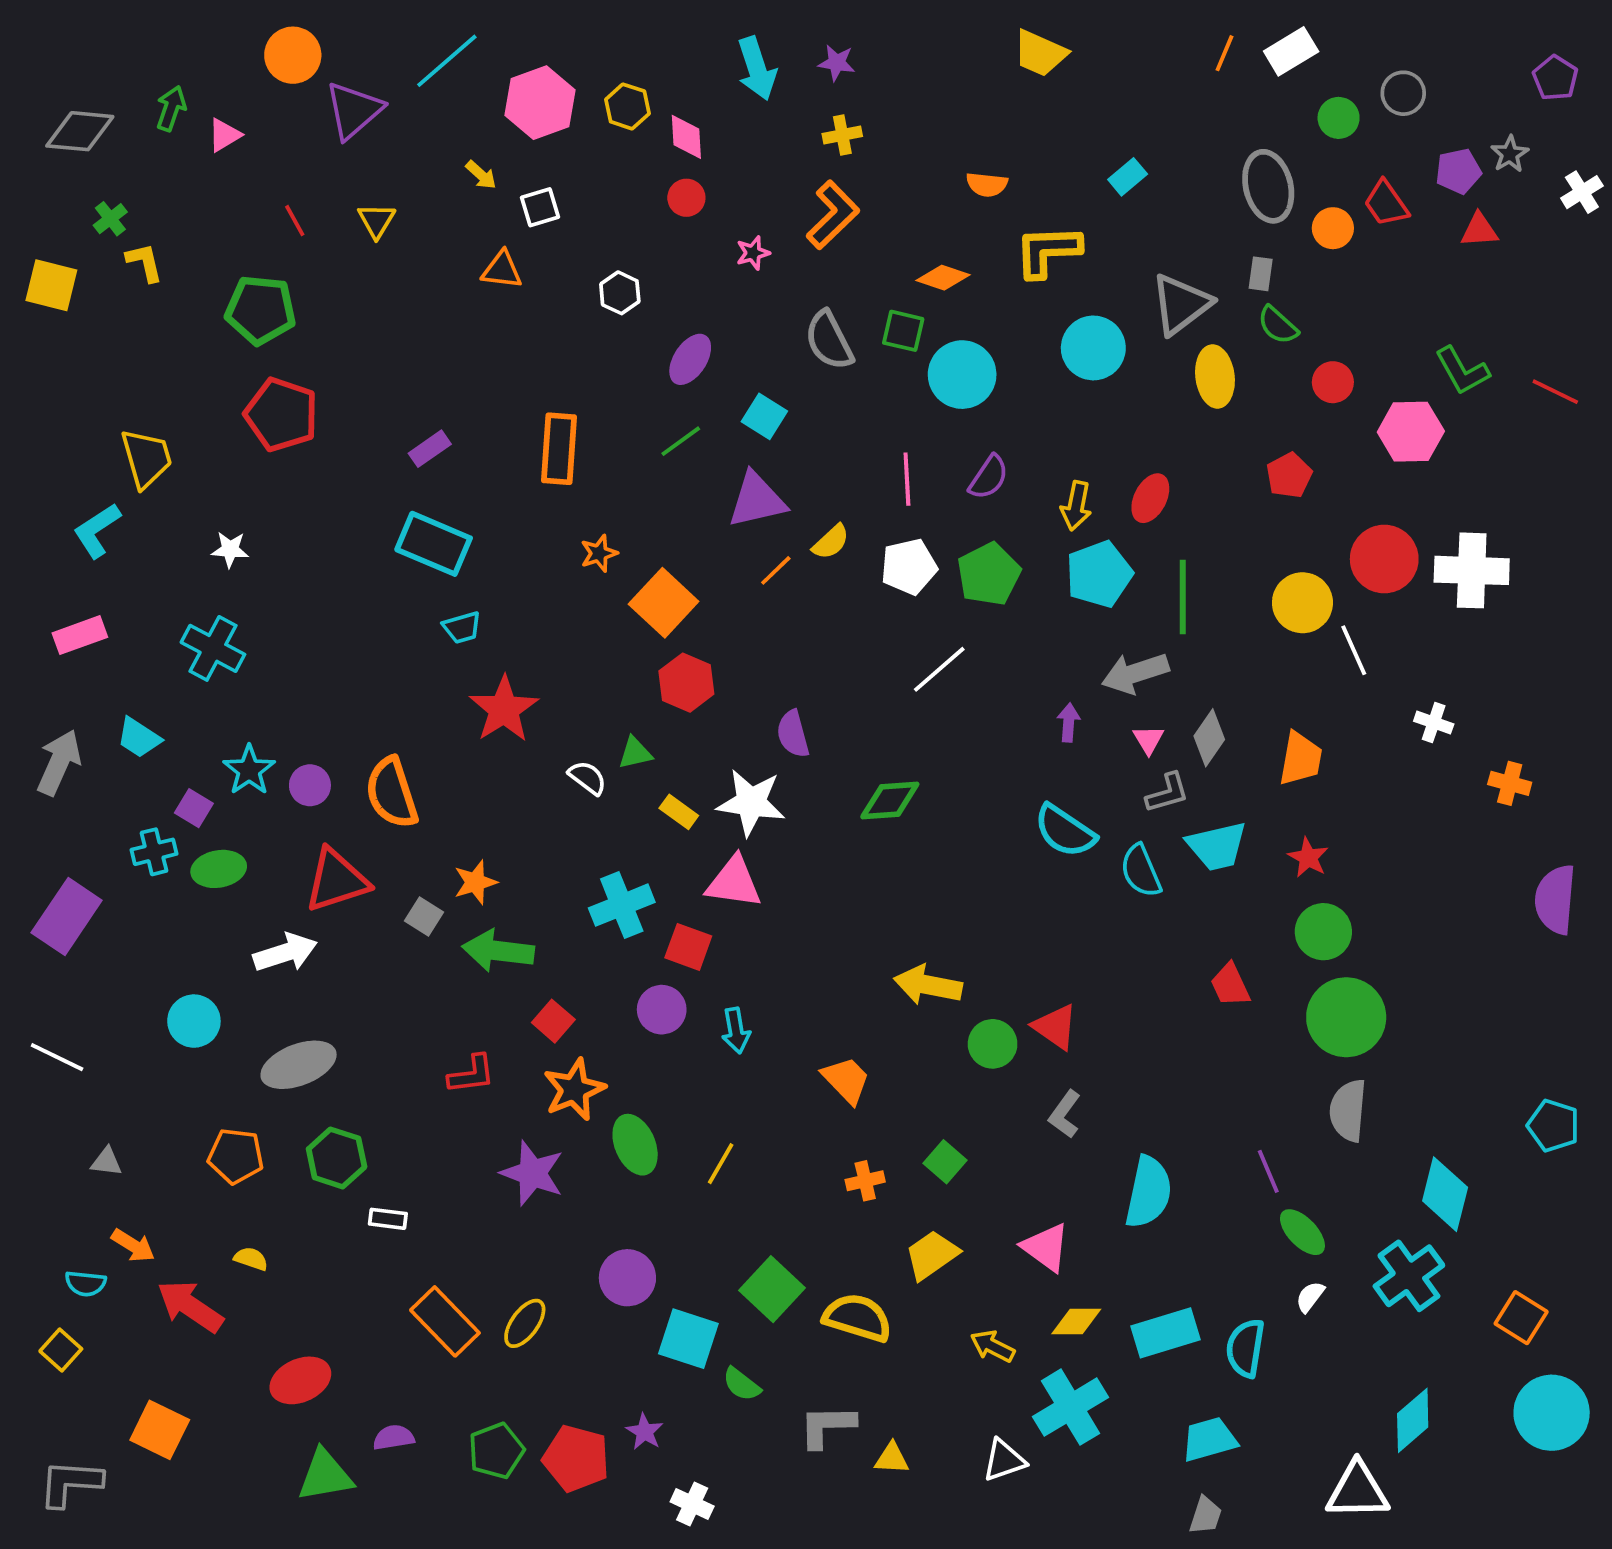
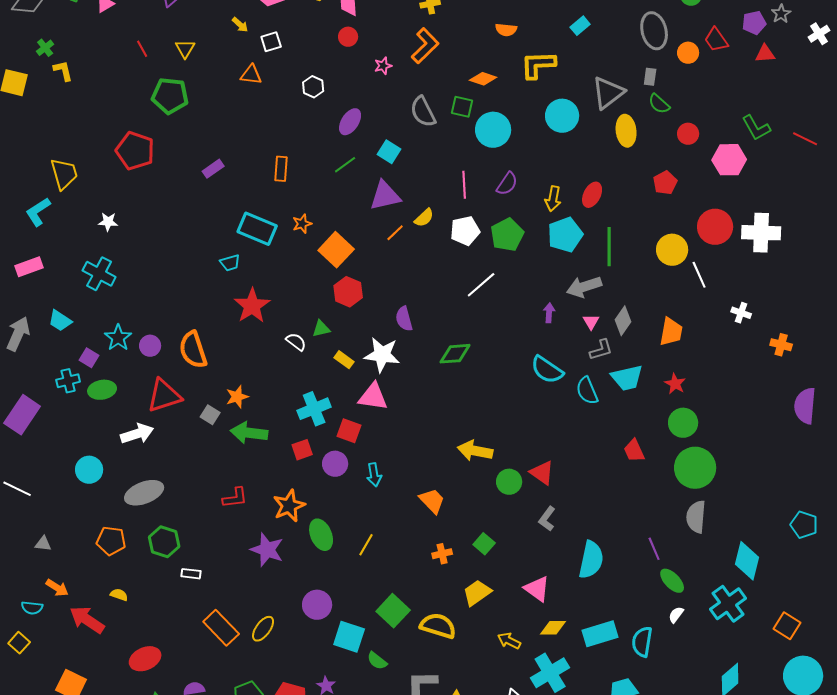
green pentagon: (260, 310) -> (170, 96), moved
orange rectangle: (559, 449) -> (281, 169), size x0.7
cyan rectangle: (434, 544) -> (257, 229), moved
red square: (553, 1021) -> (302, 450), moved, turned 30

